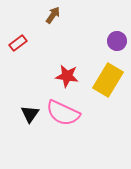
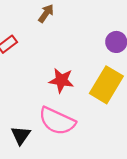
black triangle: (30, 114) -> (21, 135), moved

